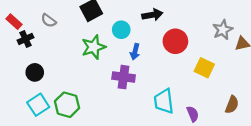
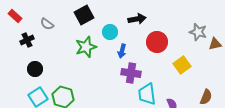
red rectangle: (14, 22) -> (15, 16), moved
gray star: (223, 30) -> (198, 32), turned -30
yellow square: (204, 68) -> (182, 65), turned 30
purple cross: (124, 77) -> (131, 73), moved

